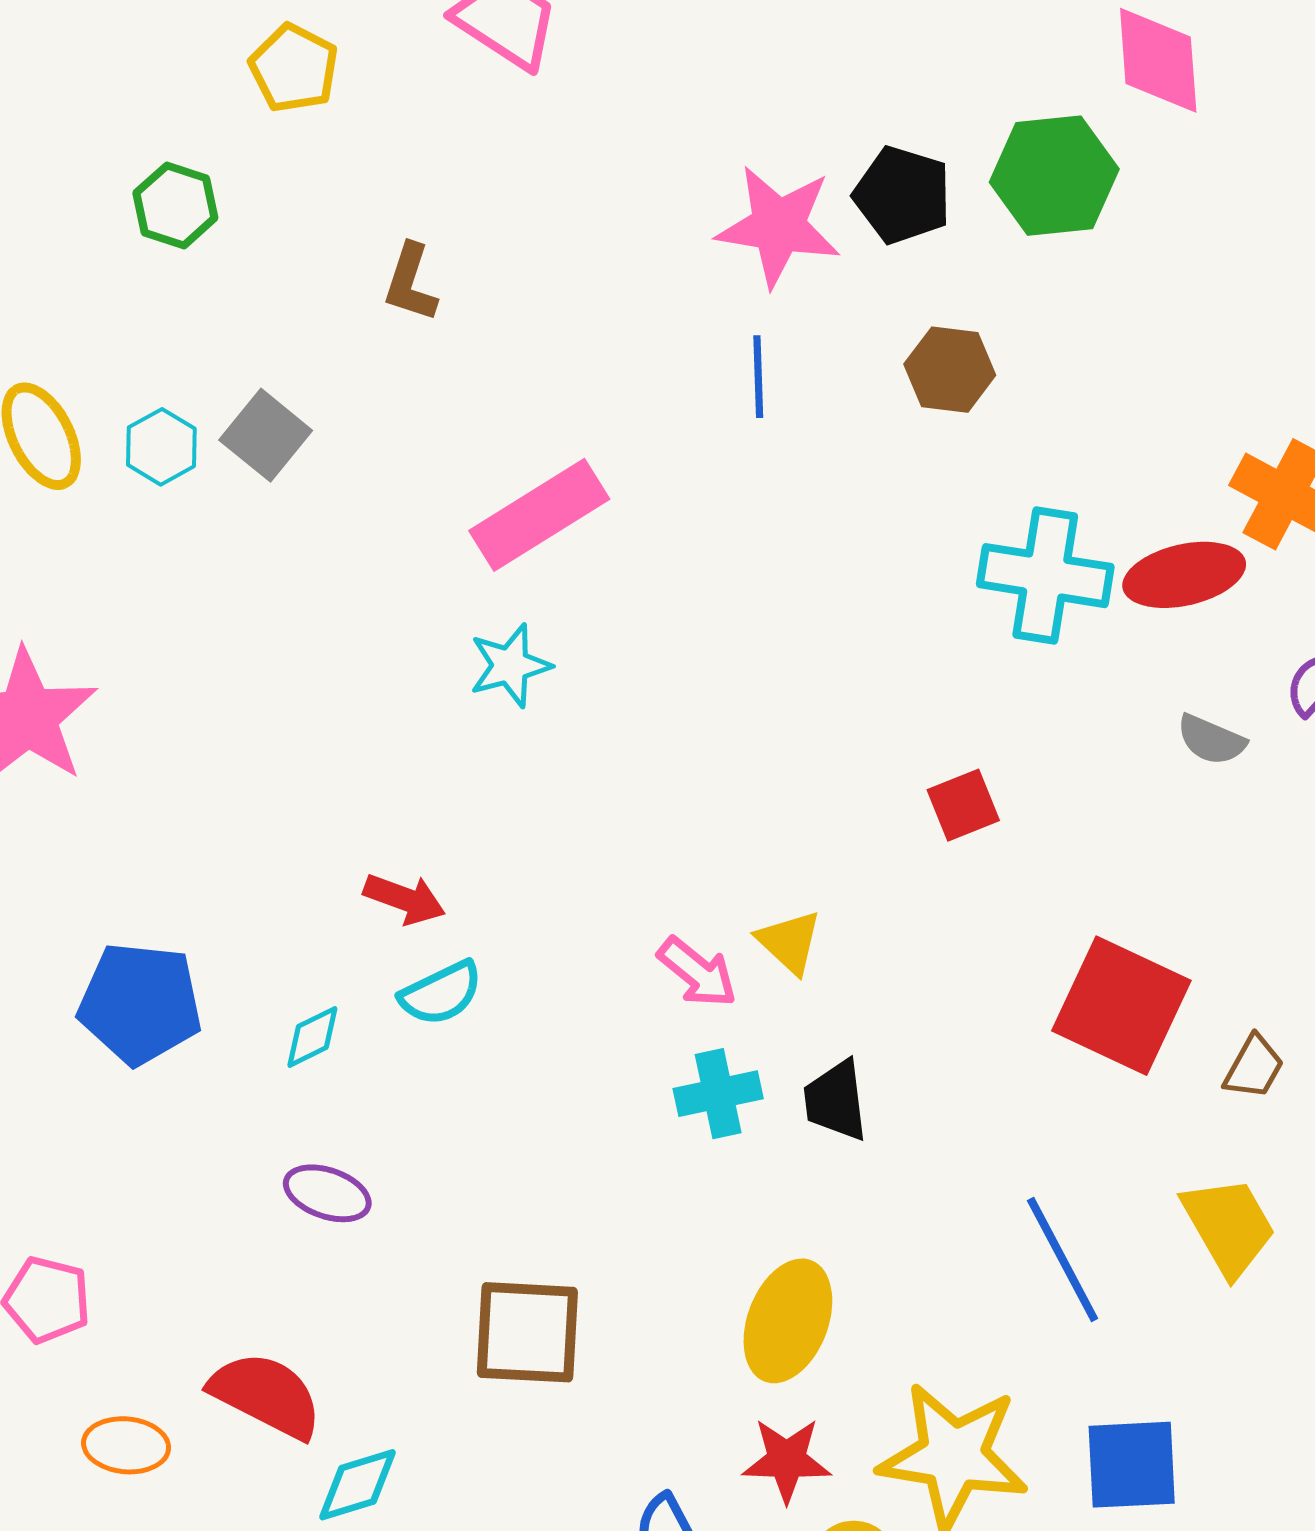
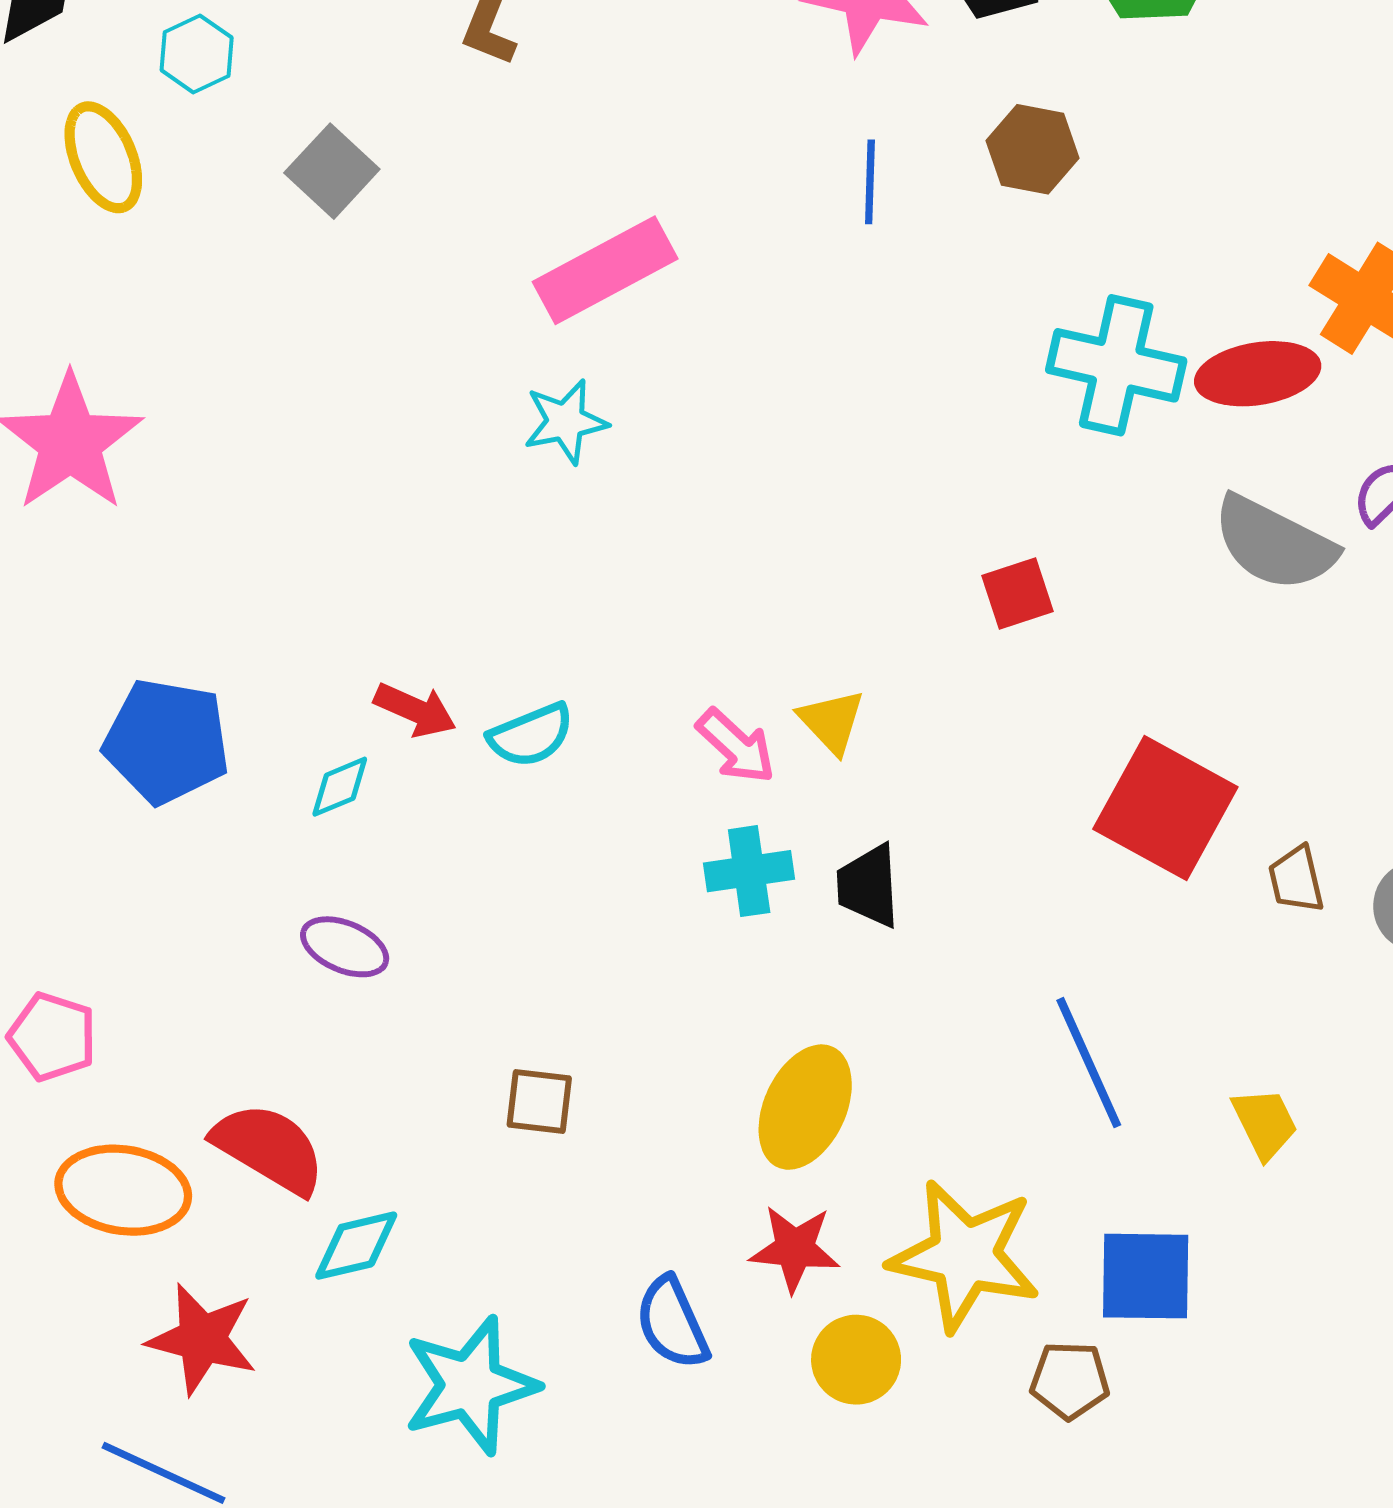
blue line: (758, 377) -> (870, 182), moved
cyan hexagon: (161, 447) -> (197, 54), moved
gray semicircle: (1211, 740) -> (1274, 543), size x1.8
red arrow: (404, 899) -> (415, 710), moved
cyan semicircle: (441, 993) -> (531, 735), moved
brown trapezoid: (1254, 1067) -> (1296, 879), turned 134
yellow trapezoid: (1229, 1226) -> (1265, 1123), moved, size x0.7
brown square: (527, 1332) -> (539, 1101), size x0.6
orange ellipse: (126, 1445) -> (123, 1190), size x1.5

